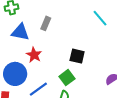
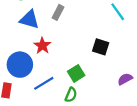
black square: (77, 56) -> (101, 47), moved

